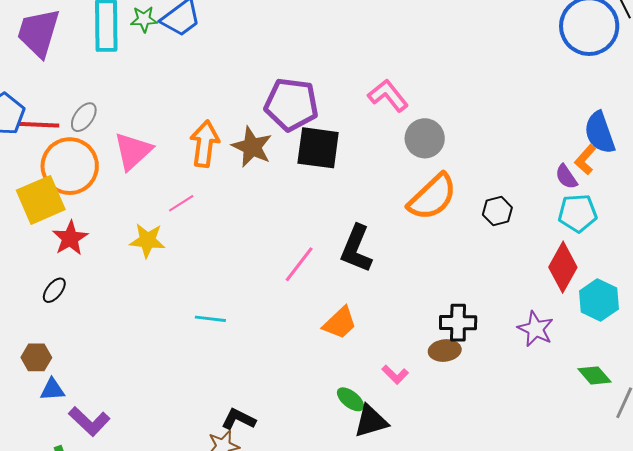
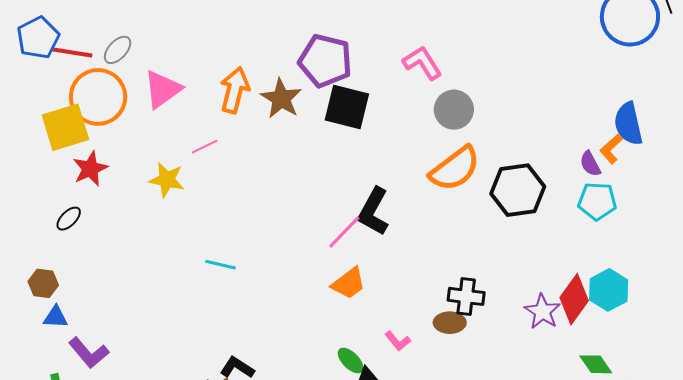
black hexagon: (497, 211) -> (518, 190), size x1.8
pink line: (299, 264) -> (344, 232), moved
red diamond: (563, 267) -> (574, 299), moved

